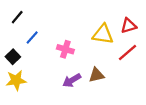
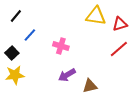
yellow triangle: (103, 34) -> (96, 16), moved
brown triangle: (96, 75) -> (90, 86), moved

